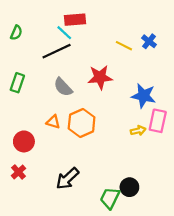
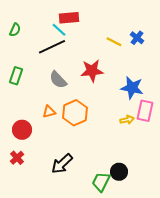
orange triangle: (53, 122) -> (49, 112), turned -32

